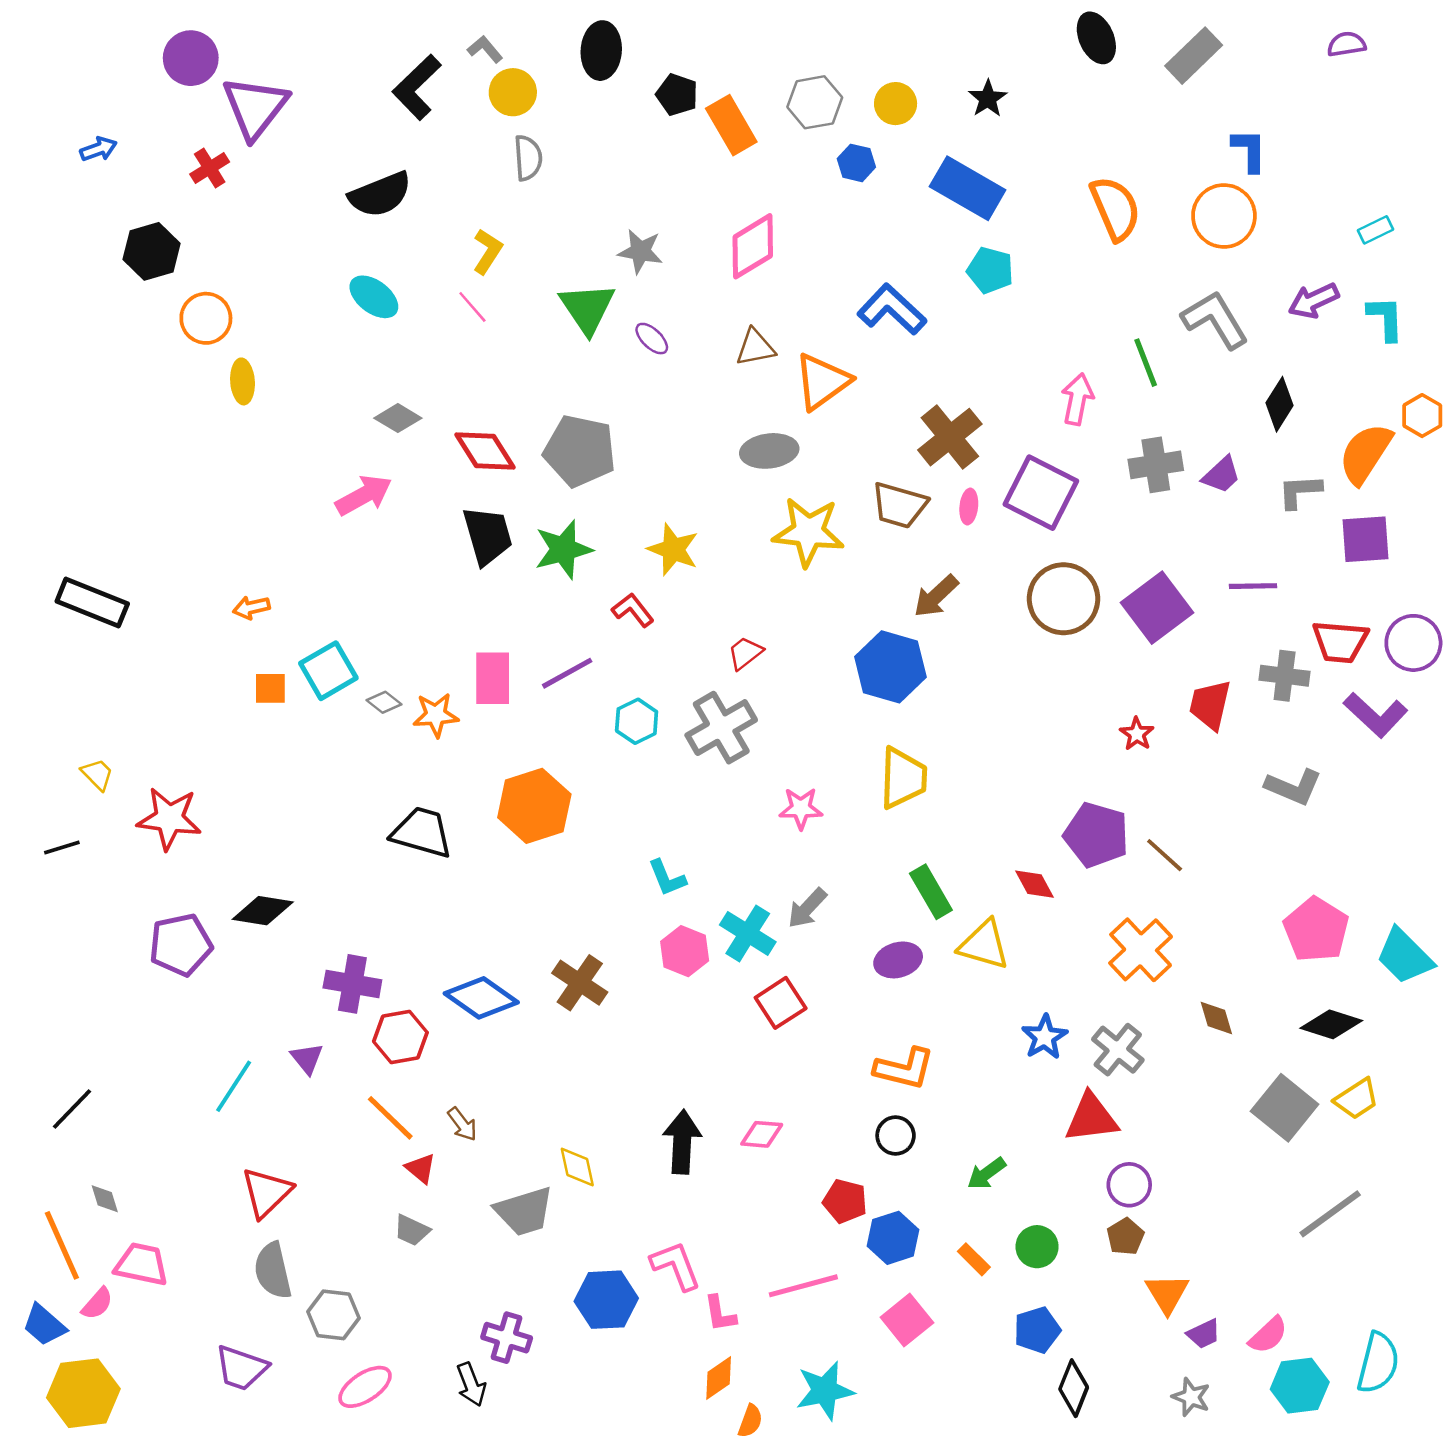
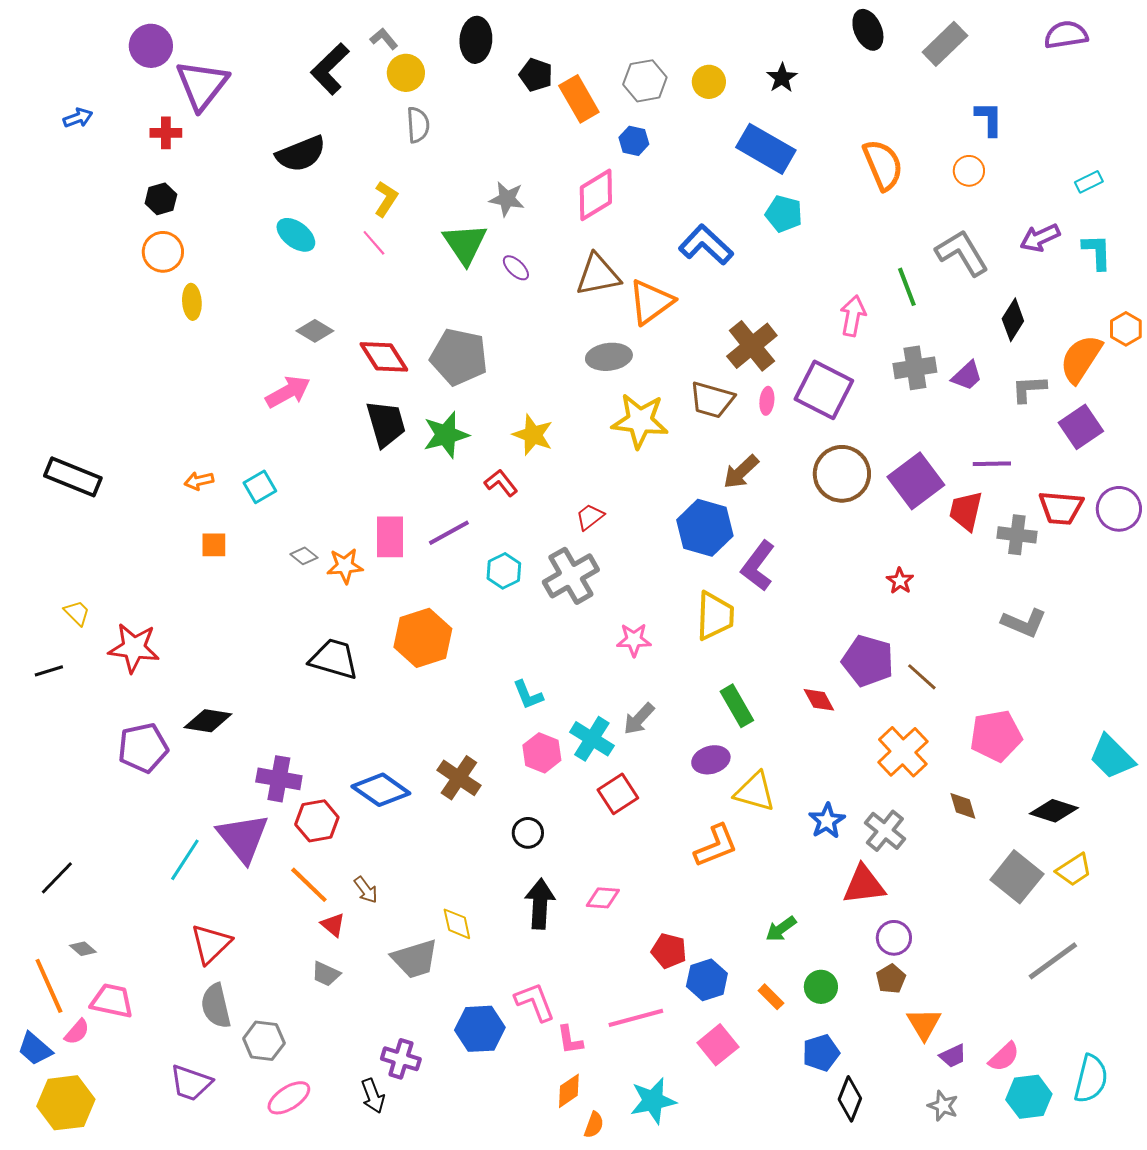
purple semicircle: (1346, 44) -> (1066, 35), size x1.4
blue hexagon: (856, 163) -> (634, 141), moved
red cross: (210, 168) -> (166, 133), turned 32
orange circle: (1224, 216) -> (969, 171), size x0.6
black hexagon: (152, 251) -> (161, 199), moved, size x0.7
brown triangle: (755, 347) -> (598, 275), size x1.4
purple square: (1365, 539) -> (1081, 427), turned -30
cyan square: (328, 671) -> (260, 487), moved, size x0.7
red trapezoid: (1210, 705) -> (966, 511), moved
purple L-shape: (1376, 715) -> (758, 566), moved, turned 84
pink pentagon: (1316, 930) -> (996, 736), moved, turned 30
yellow triangle: (984, 945) -> (755, 792), moved
purple triangle: (307, 1058) -> (243, 838), size x2.0
orange L-shape: (904, 1069) -> (716, 846), turned -36
black circle: (896, 1136) -> (528, 833), moved
gray diamond: (105, 1199) -> (83, 949), turned -32

